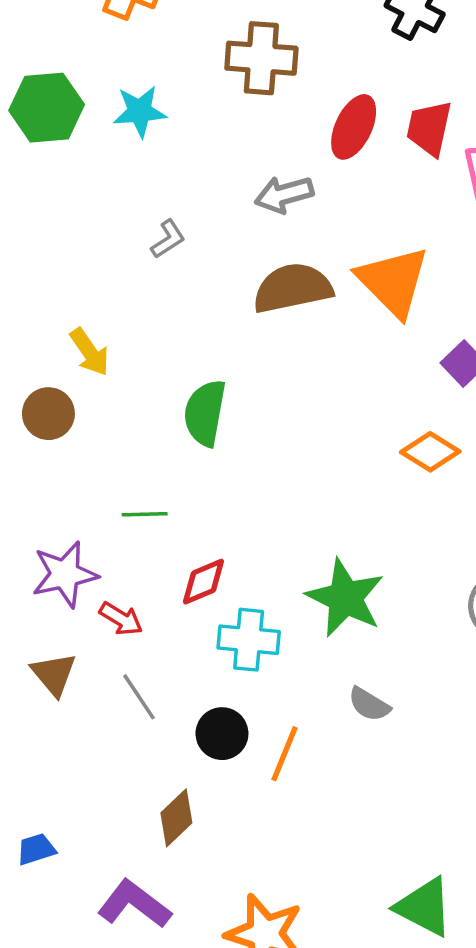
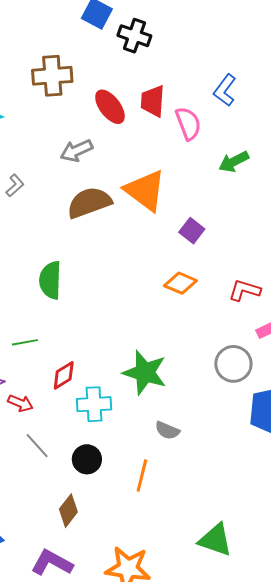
red ellipse: (354, 127) -> (110, 107), turned -54
orange line: (284, 754) -> (142, 475), moved

